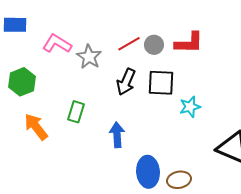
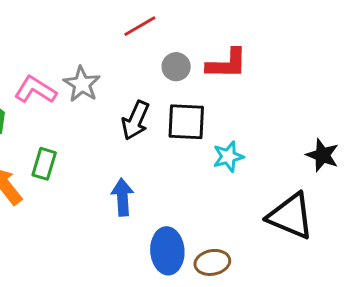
pink L-shape: (57, 44) -> (35, 90), moved
red line: (129, 44) -> (140, 26), moved
green rectangle: (76, 112) -> (44, 164), moved

